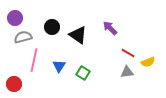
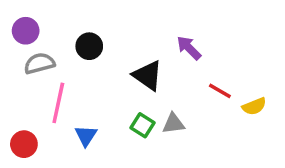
black triangle: (78, 35) -> (148, 75), moved
blue triangle: (59, 66) -> (86, 136), moved
gray triangle: (127, 72) -> (173, 124), moved

